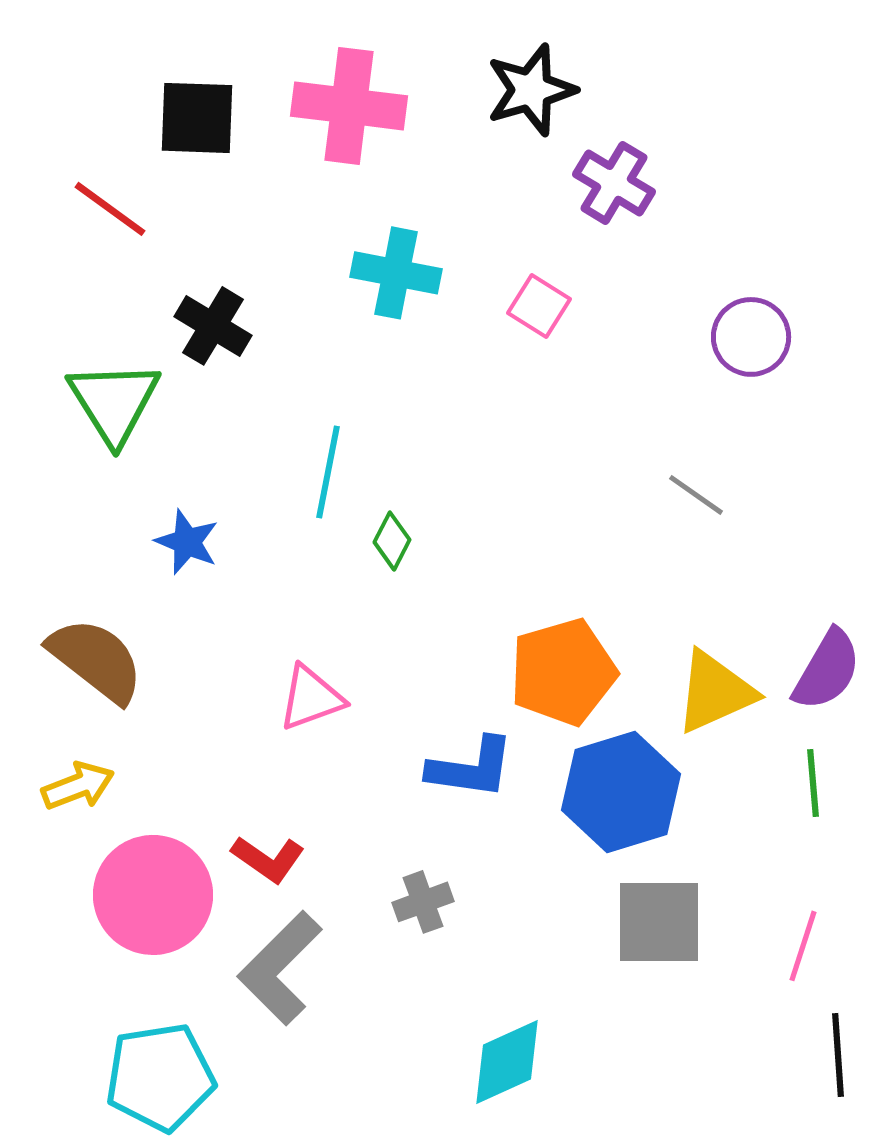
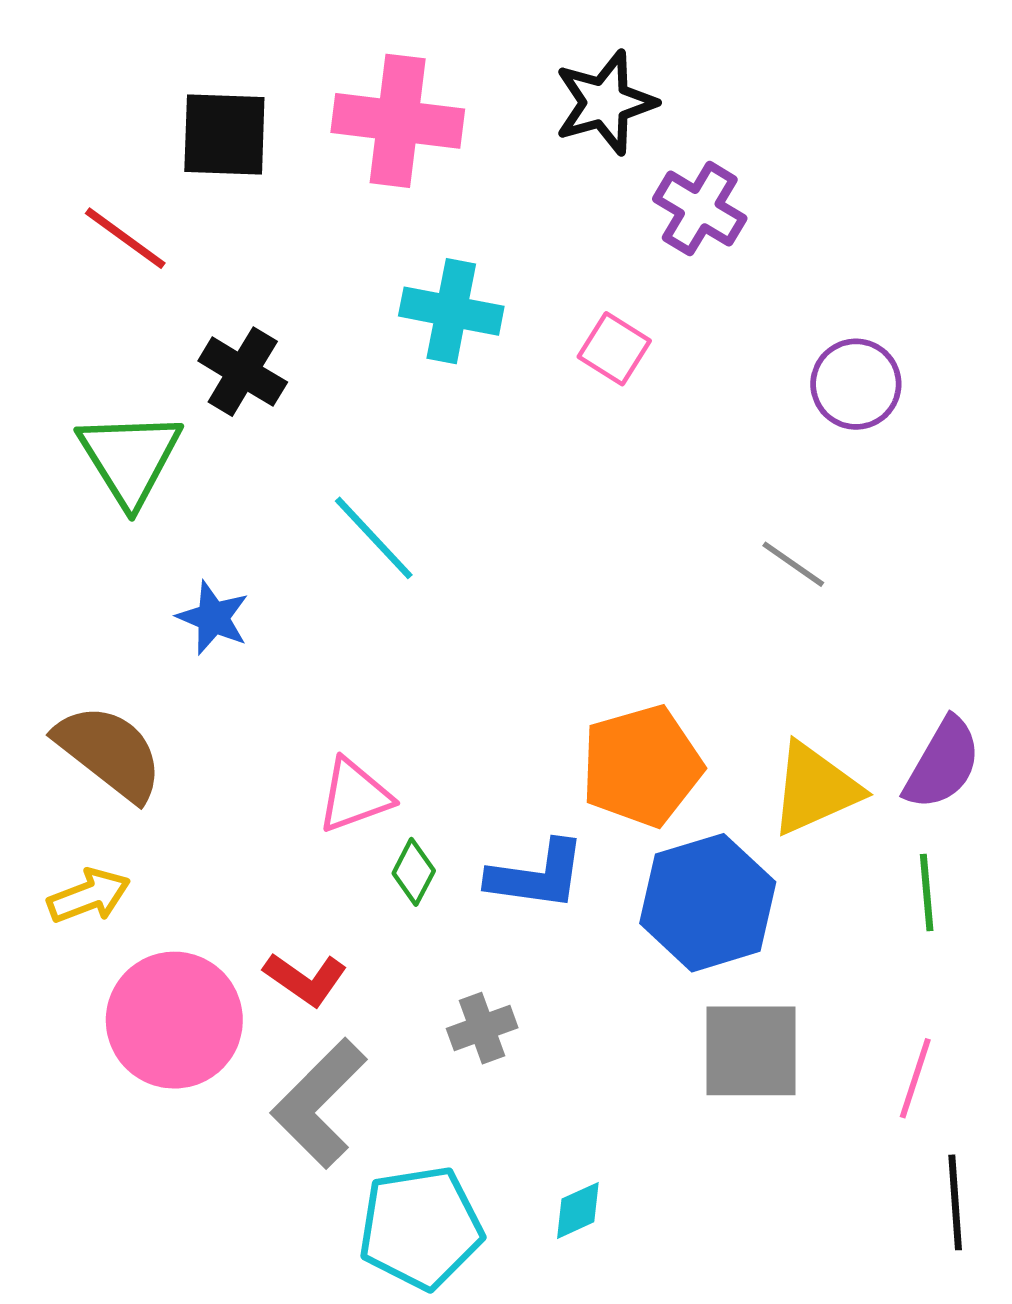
cyan line: (328, 472) -> (374, 538), turned -54
green diamond: (392, 541) -> (414, 872), moved
cyan diamond: (507, 1062) -> (578, 1210), size x0.6
cyan pentagon: (160, 1077) -> (421, 1228), moved

